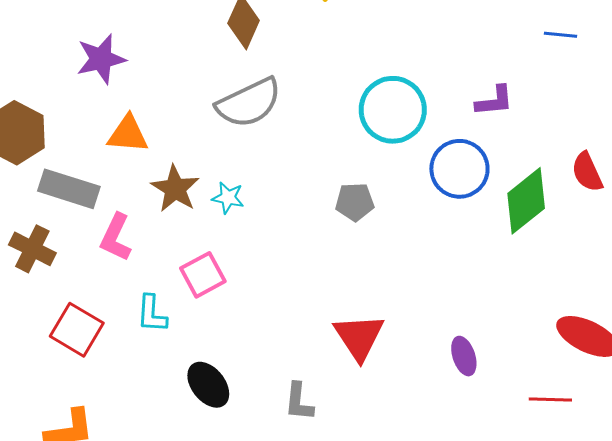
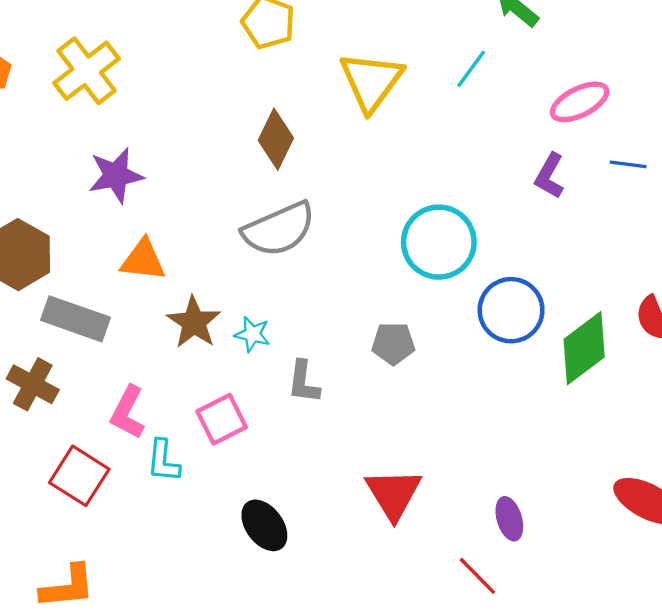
purple L-shape: (494, 101) -> (550, 176), moved, turned 123
pink L-shape: (116, 237) -> (128, 412), moved
black ellipse: (208, 385) -> (264, 525), moved
red line: (550, 400) -> (477, 576), moved, turned 42
gray L-shape: (299, 402) -> (304, 382), moved

